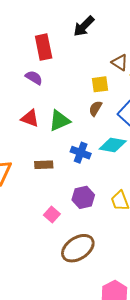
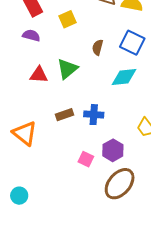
yellow square: (100, 84) -> (67, 19), moved
blue cross: (81, 153) -> (94, 115), moved
purple hexagon: (83, 197) -> (113, 150), moved

